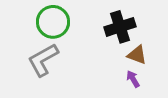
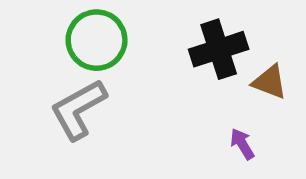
brown triangle: (137, 55) -> (270, 82), moved

